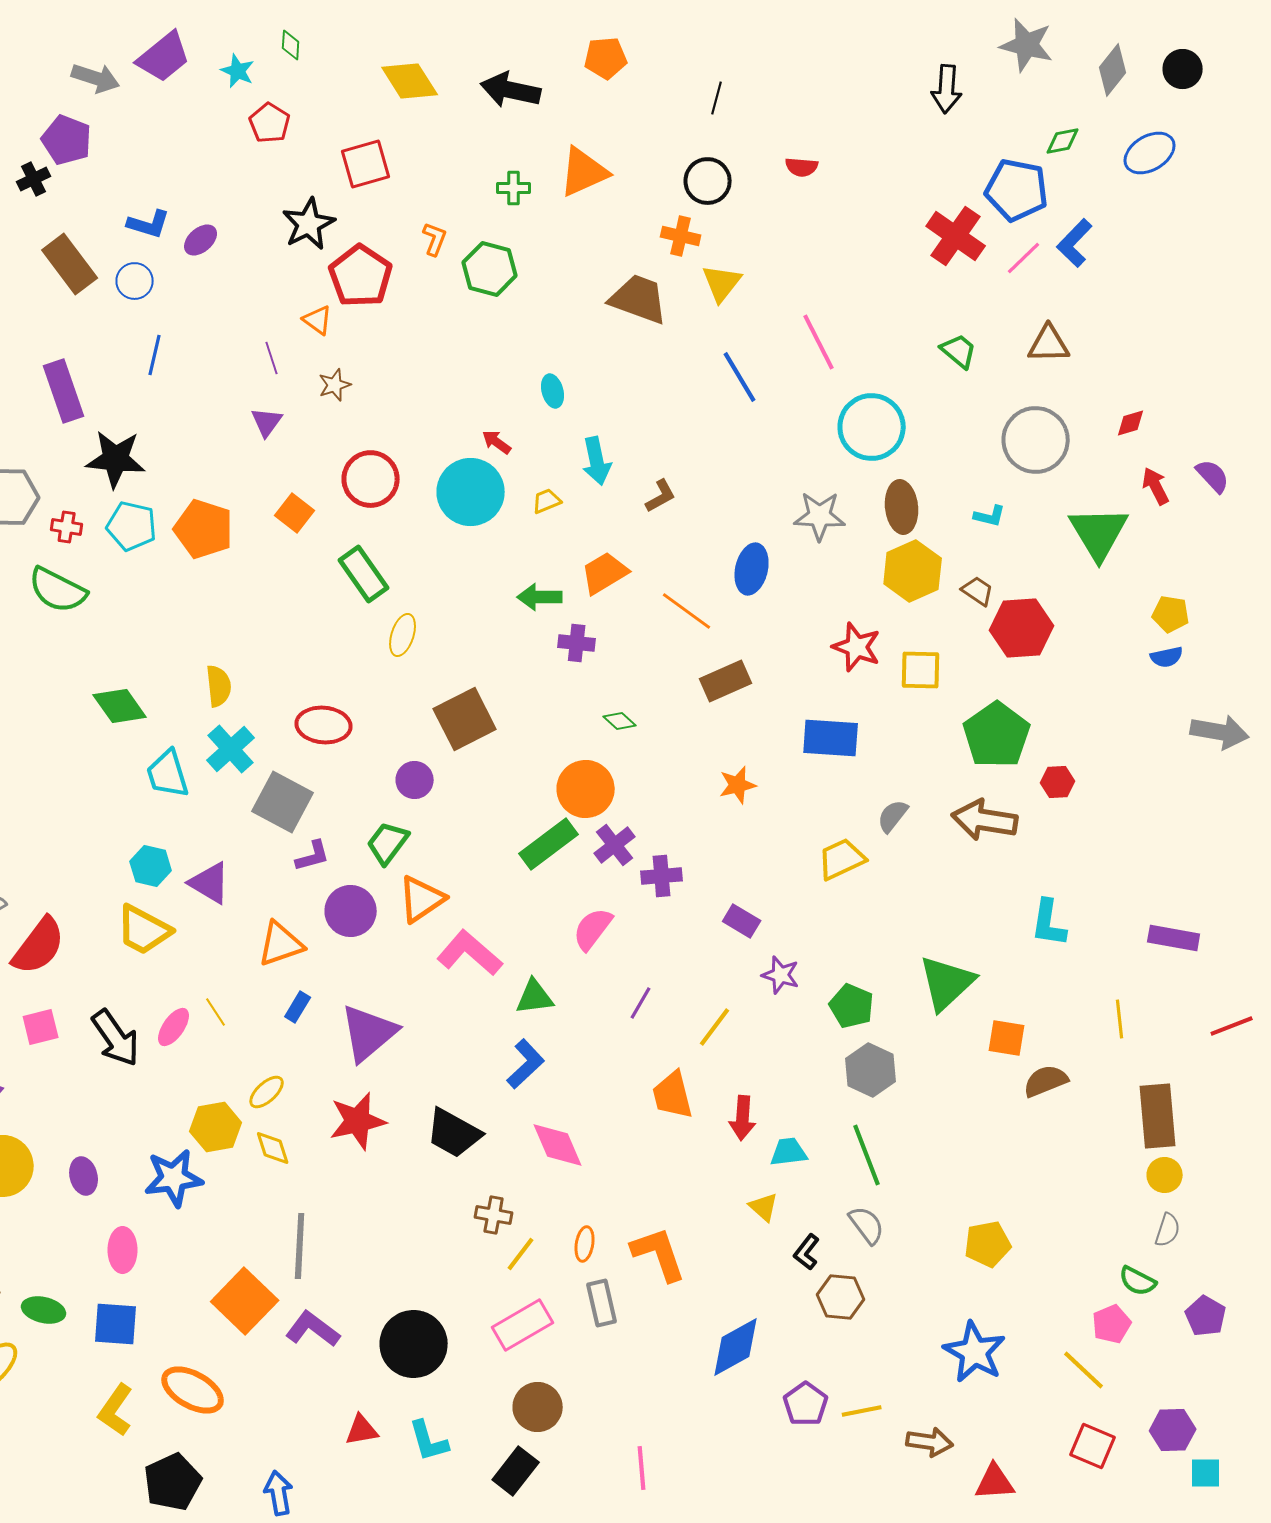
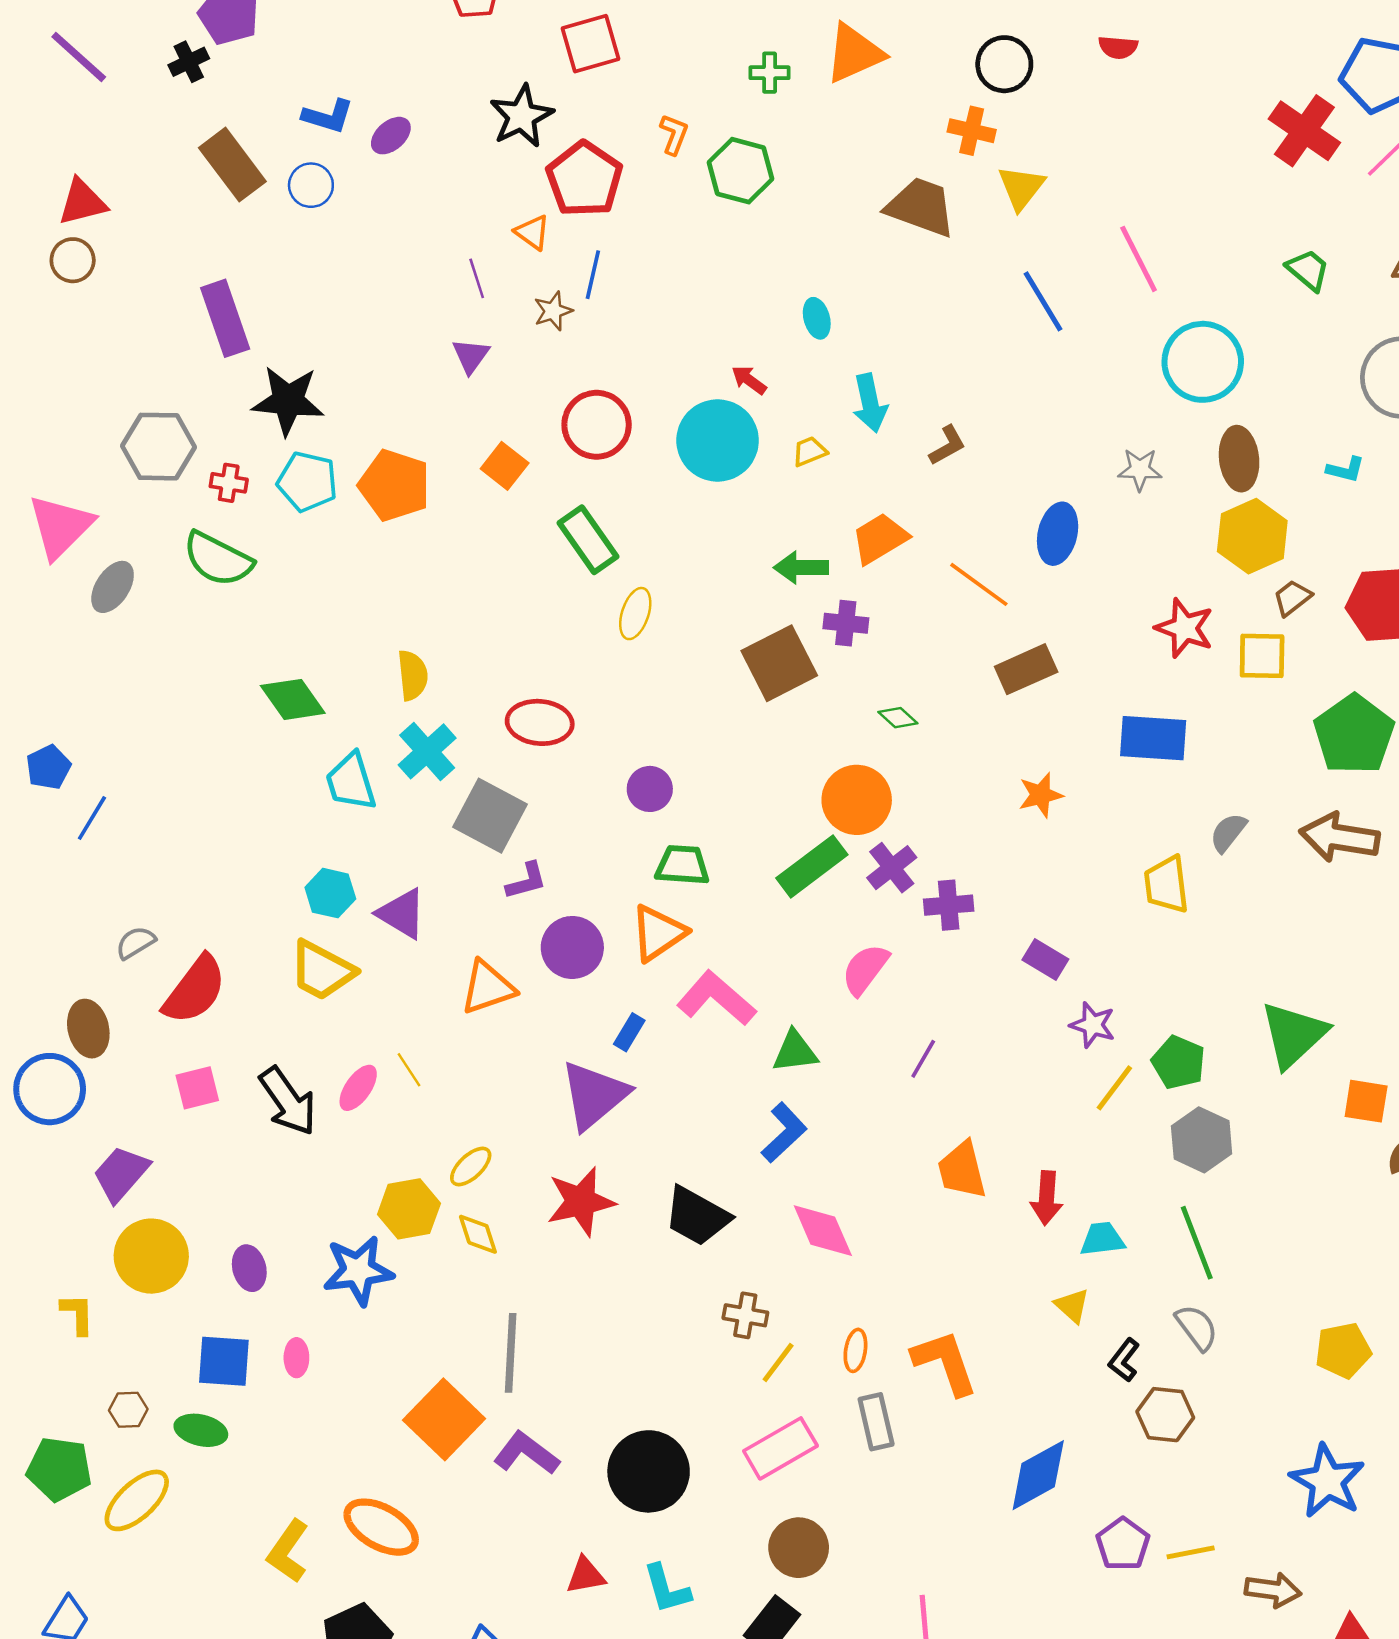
blue line: (155, 355) -> (593, 275), moved
gray star: (820, 516) -> (1140, 470), size x0.7
brown trapezoid: (978, 591) -> (1292, 598), moved, turned -72
brown square: (465, 719) -> (779, 663), moved
green trapezoid: (388, 843) -> (682, 865), moved, turned 57
yellow trapezoid: (842, 859) -> (1166, 885), turned -72
blue rectangle: (298, 1007) -> (629, 1032), moved
yellow line: (715, 1027) -> (1114, 1088), moved
pink ellipse: (123, 1250) -> (296, 1358), size x0.7
blue square: (116, 1324) -> (224, 1361), moved

